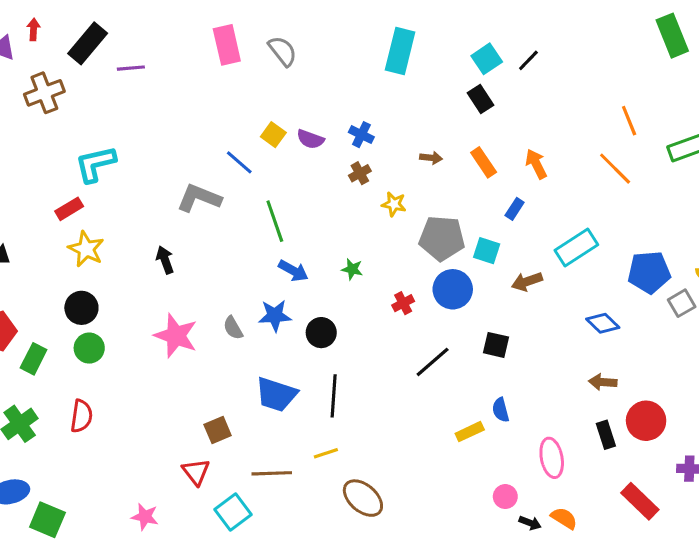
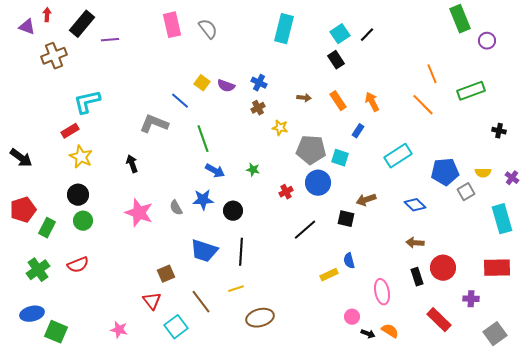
brown arrow: (527, 282) -> (366, 200), moved
red semicircle: (81, 416) -> (78, 265), turned 60
brown line: (272, 473) -> (201, 302), turned 55
brown ellipse: (363, 498) -> (260, 318), turned -56

